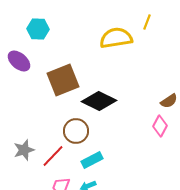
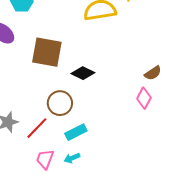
brown square: (63, 80) -> (47, 52), turned 32
black diamond: (99, 101) -> (83, 73), size x0.7

